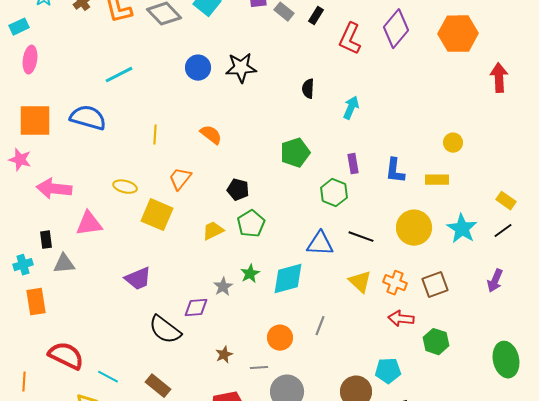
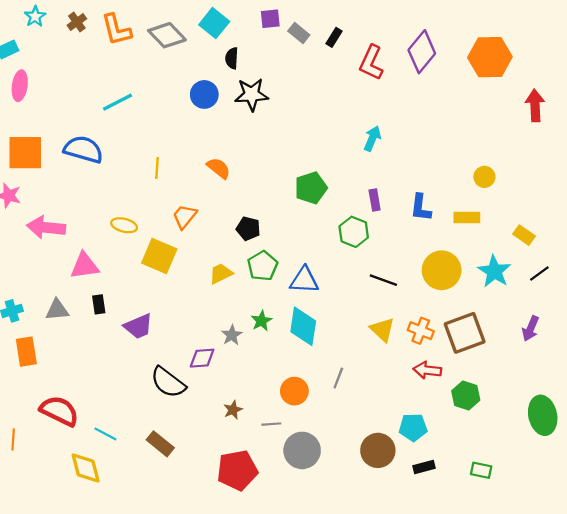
black semicircle: (308, 89) -> (232, 58), moved
yellow rectangle: (506, 201) -> (524, 235), moved
black rectangle: (46, 240) -> (99, 304), moved
blue triangle: (320, 244) -> (304, 280), moved
cyan diamond: (288, 279) -> (303, 326), turned -66
brown square: (435, 285) -> (465, 333), size x1.4

